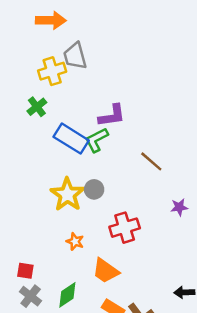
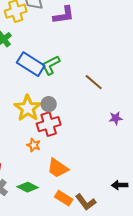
purple L-shape: (112, 116) -> (64, 15), moved
red cross: (125, 228) -> (49, 124), moved
green diamond: (67, 295) -> (28, 187), turned 60

